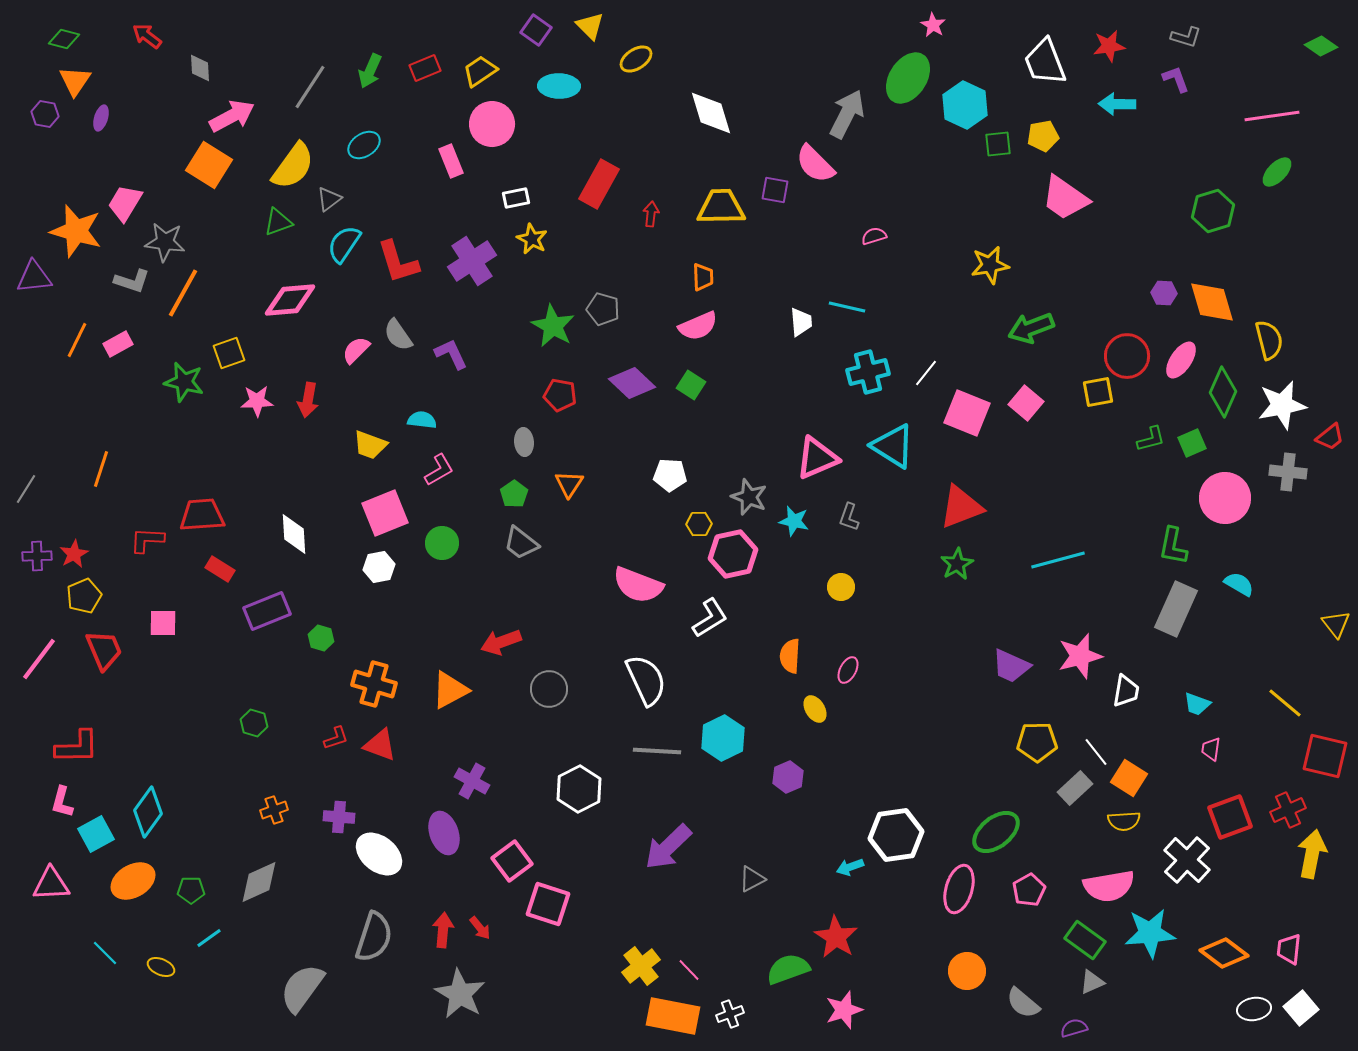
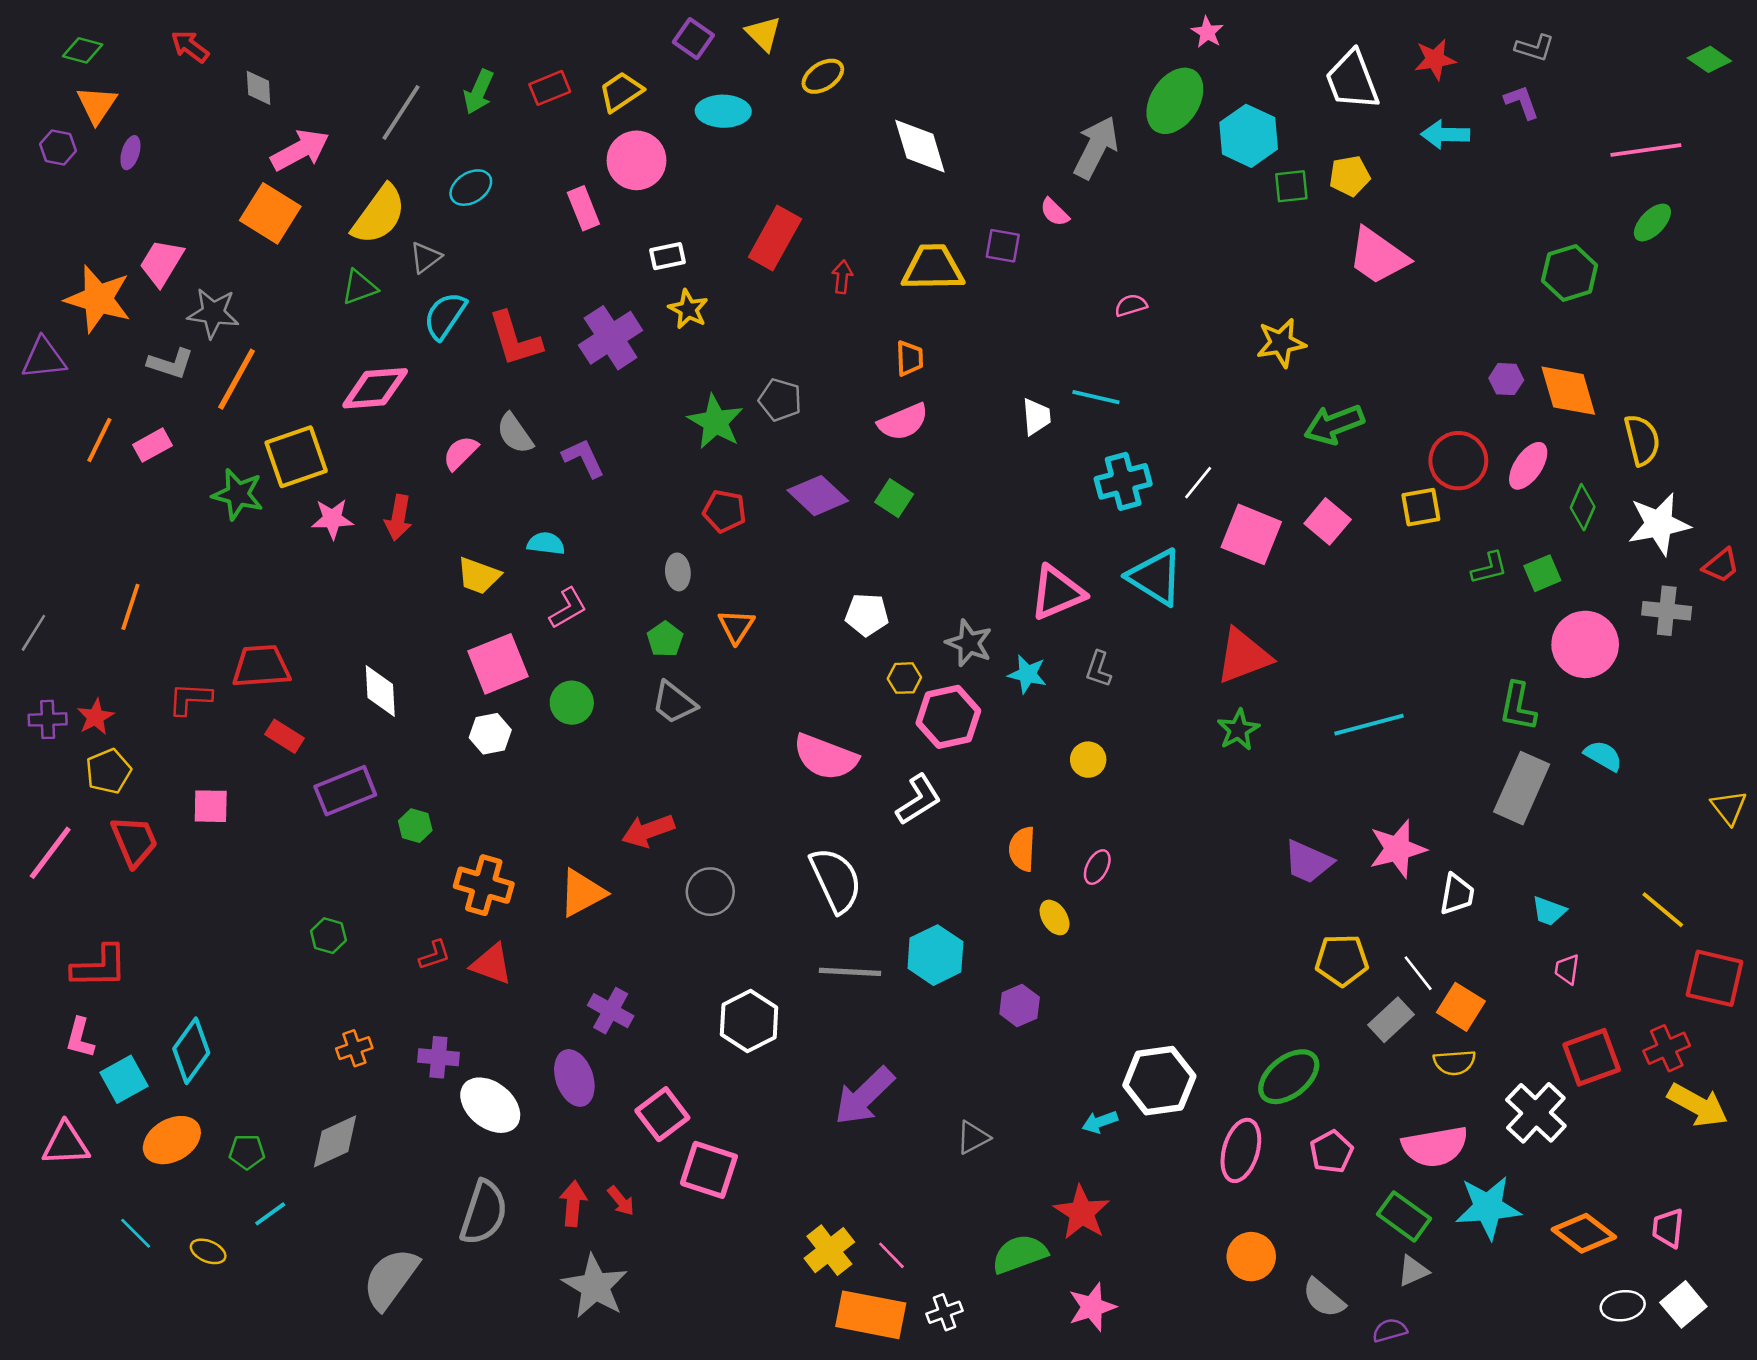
pink semicircle: (815, 164) -> (1055, 212), size x0.6
yellow square: (229, 353) -> (296, 457), size x1.5
green diamond: (1223, 392) -> (1583, 507), size x0.7
yellow arrow: (1312, 854) -> (1698, 1105), turned 108

